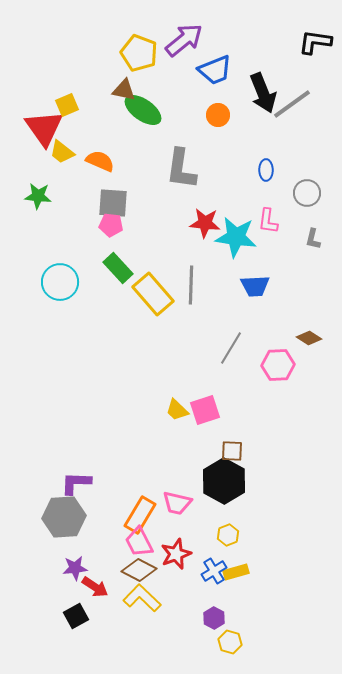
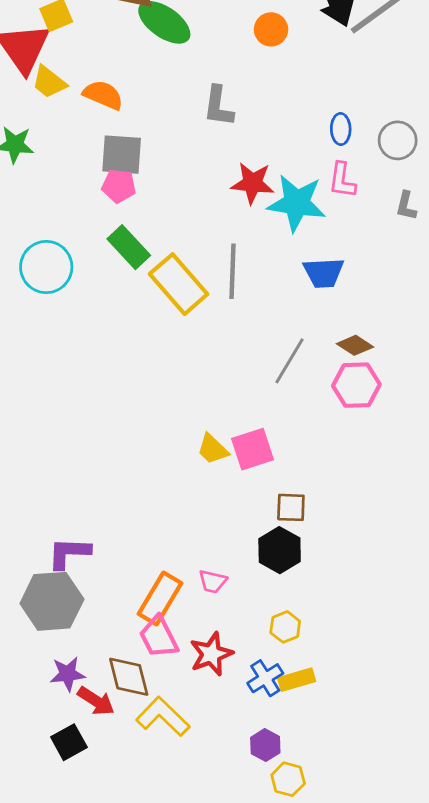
gray L-shape: (181, 169) -> (218, 106), size x0.7
blue ellipse: (266, 170) -> (341, 129), moved
brown diamond: (309, 338) -> (355, 345), moved
black hexagon: (224, 481) -> (280, 550), size x0.7
pink trapezoid: (177, 503) -> (213, 581), size x0.7
brown diamond: (139, 570) -> (129, 677), moved, turned 48

